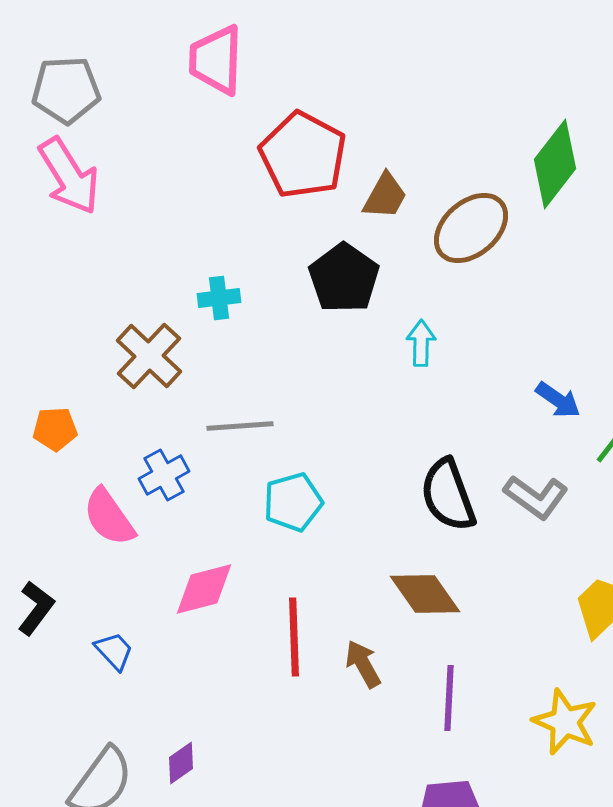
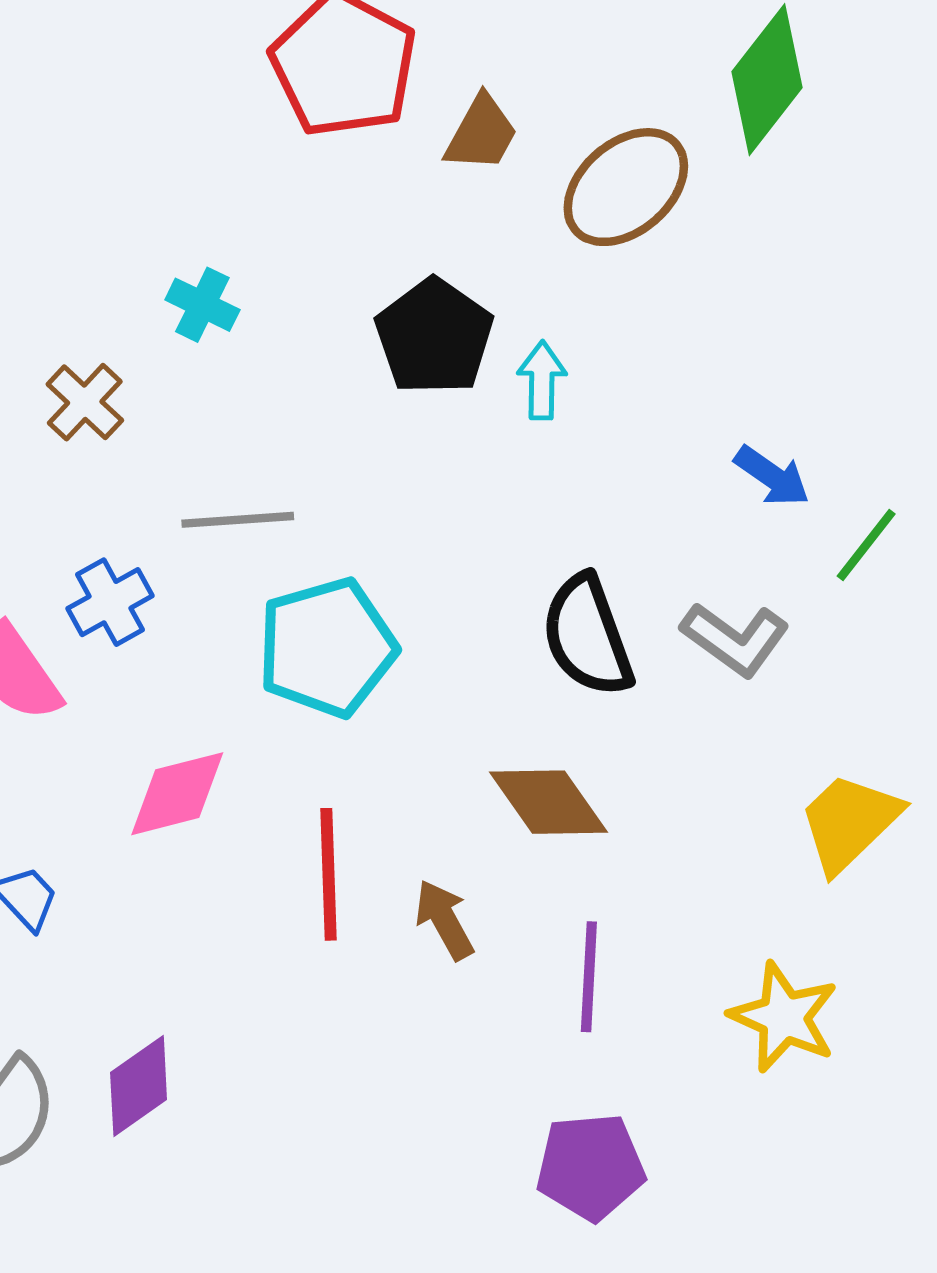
black pentagon: (344, 278) -> (434, 337), moved
cyan cross: (219, 298) -> (202, 305), turned 33
brown cross: (149, 356) -> (85, 402), size x0.7
cyan pentagon: (293, 502) -> (327, 648), size x1.4
purple diamond: (181, 763) -> (139, 1086), size x1.4

